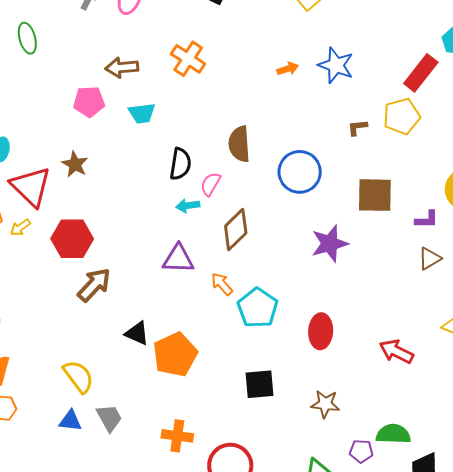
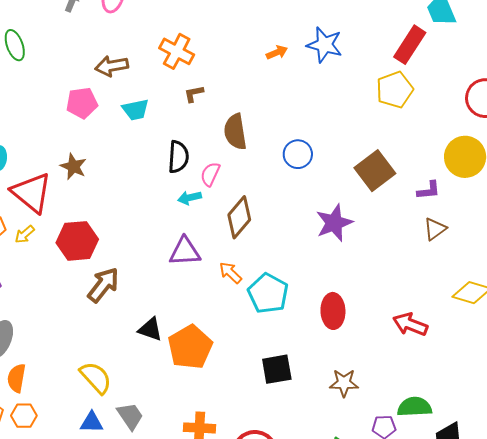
brown L-shape: (357, 127) -> (194, 94), moved
blue circle: (300, 172) -> (298, 154), size x0.7
brown square: (375, 195) -> (375, 171), turned -33

